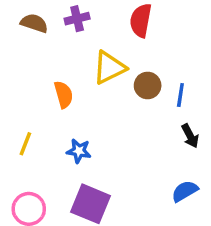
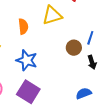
brown circle: (148, 86) -> (74, 48), moved
blue star: (79, 151) -> (27, 60), size x1.5

